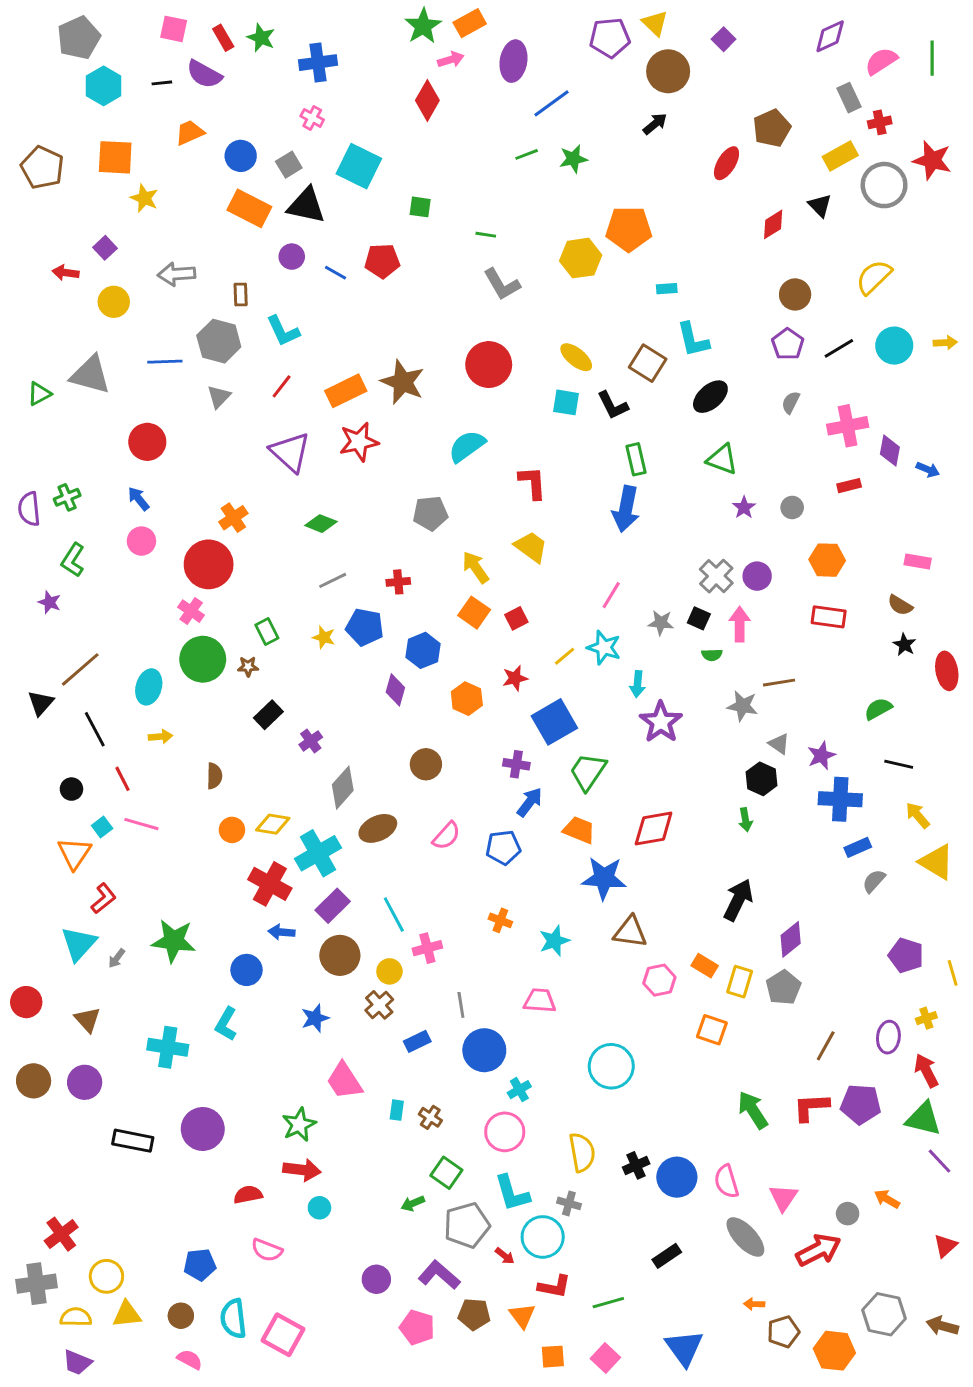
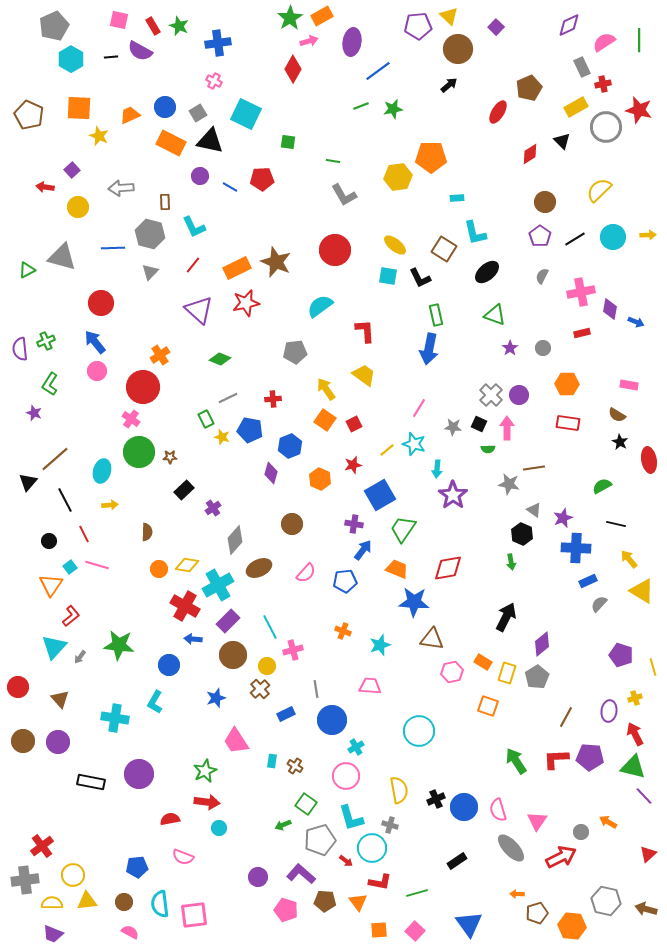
orange trapezoid: (190, 133) -> (130, 115), moved
blue arrow: (139, 499) -> (95, 342), size x1.4
green rectangle: (267, 631) -> (206, 419), moved
pink square: (283, 1335) -> (194, 915), turned -36

